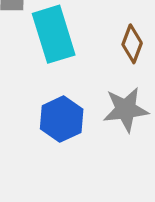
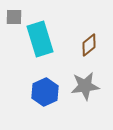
brown diamond: (132, 44) -> (89, 45), turned 30

